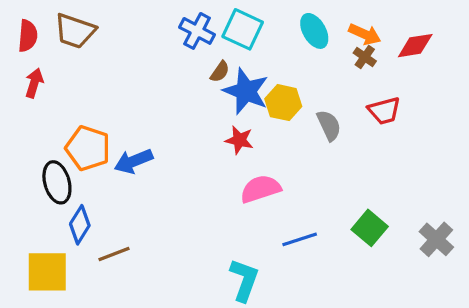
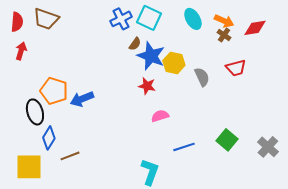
blue cross: (197, 31) -> (121, 19), turned 35
pink semicircle: (261, 189) -> (160, 116), size x0.7

